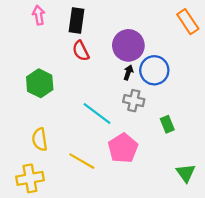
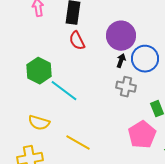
cyan line: (97, 114) -> (64, 91), moved
yellow semicircle: (40, 139) -> (39, 123), turned -65
pink pentagon: (123, 148) -> (142, 135), moved

